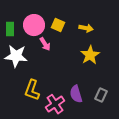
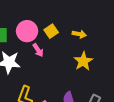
yellow square: (58, 25) -> (51, 31), turned 32

